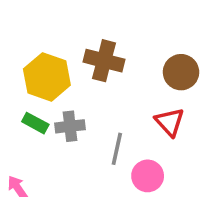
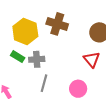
gray line: (117, 149) -> (44, 83), moved

